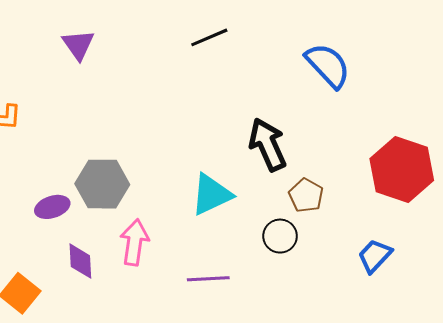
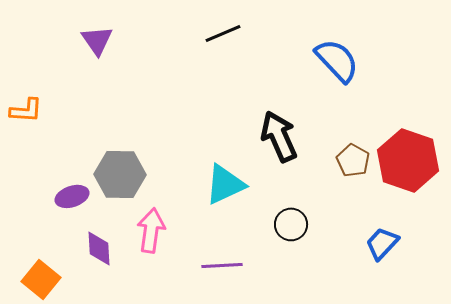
brown pentagon: (306, 196) -> (353, 160), moved

